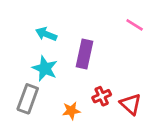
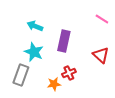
red cross: (102, 96) -> (69, 73), moved
red triangle: (131, 104) -> (101, 55), moved

